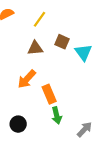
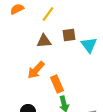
brown square: (62, 42) -> (69, 35), turned -32

